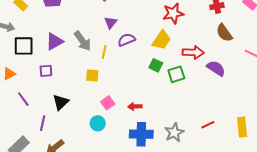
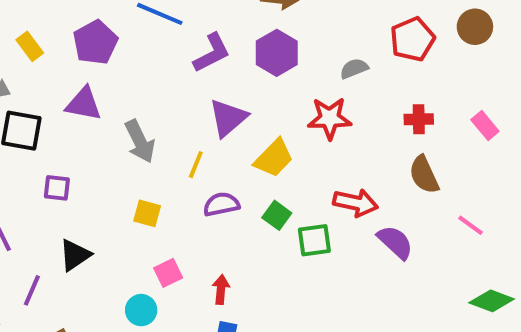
purple triangle: (111, 23) -> (228, 118), moved, size x1.5
purple semicircle: (126, 40) -> (221, 204), moved
yellow trapezoid: (162, 40) -> (274, 158), moved
purple triangle: (54, 41) -> (84, 104), moved, turned 30
yellow line: (104, 52) -> (196, 165), moved
red arrow: (135, 106) -> (221, 290), turned 88

